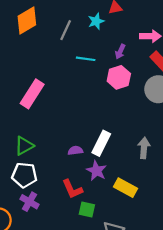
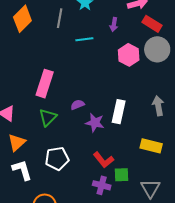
pink hexagon: (119, 77) -> (129, 55), moved
green triangle: (24, 146) -> (48, 117), moved
purple semicircle: (75, 151) -> (77, 105), moved
purple star: (96, 171) -> (95, 123), moved
purple cross: (29, 202) -> (102, 185), moved

